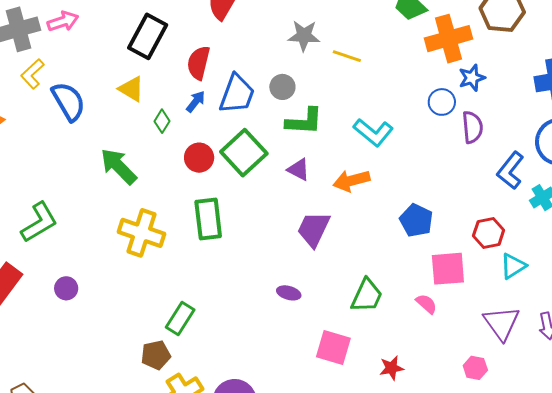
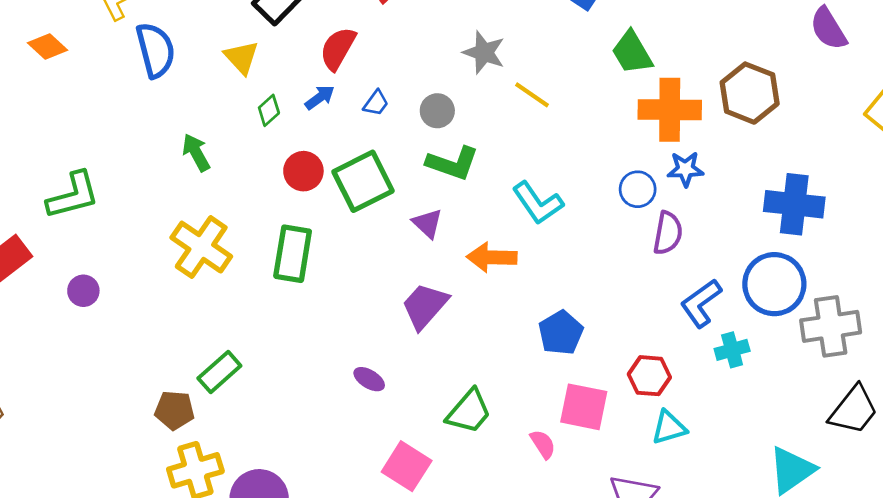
blue trapezoid: (237, 94) -> (376, 103), size x0.5
green arrow: (118, 166) -> (196, 153), size x0.7

